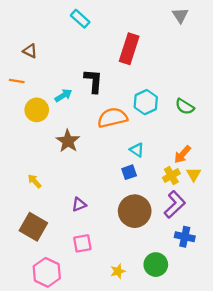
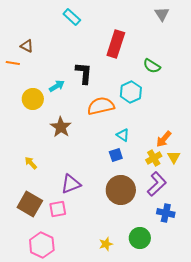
orange line: (17, 81) -> (13, 63), moved
green semicircle: (185, 107) -> (152, 66), moved
purple triangle: (79, 204) -> (71, 184), size x1.5
pink square: (82, 243) -> (58, 209), moved

